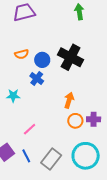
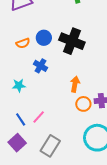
blue circle: (42, 60) -> (44, 38), moved
blue line: (26, 156) -> (21, 119), moved
gray rectangle: (51, 159) -> (50, 146), moved

